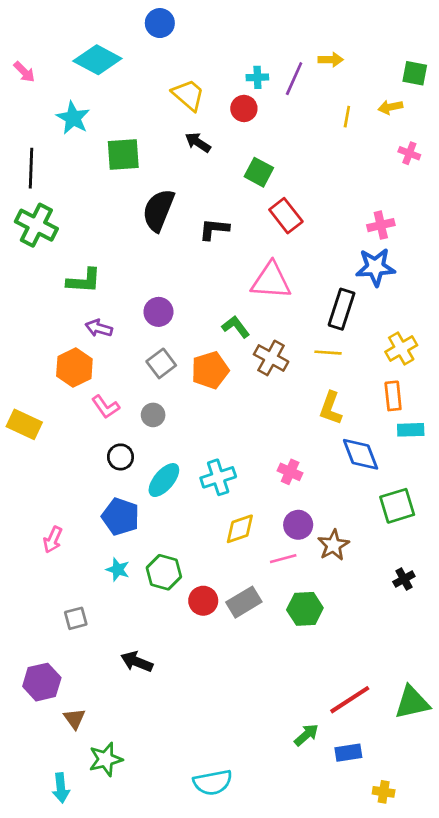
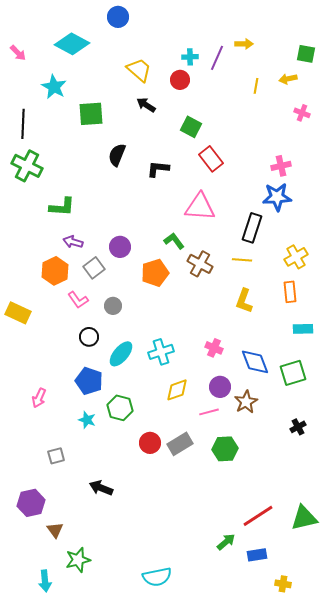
black semicircle: (158, 210) -> (117, 155), size x0.7
purple circle: (158, 312) -> (120, 247), moved
gray square: (161, 363) -> (94, 268), moved
cyan rectangle: (411, 430) -> (303, 329), moved
blue diamond: (361, 454) -> (255, 362), moved
green hexagon: (164, 572) -> (120, 408), moved

